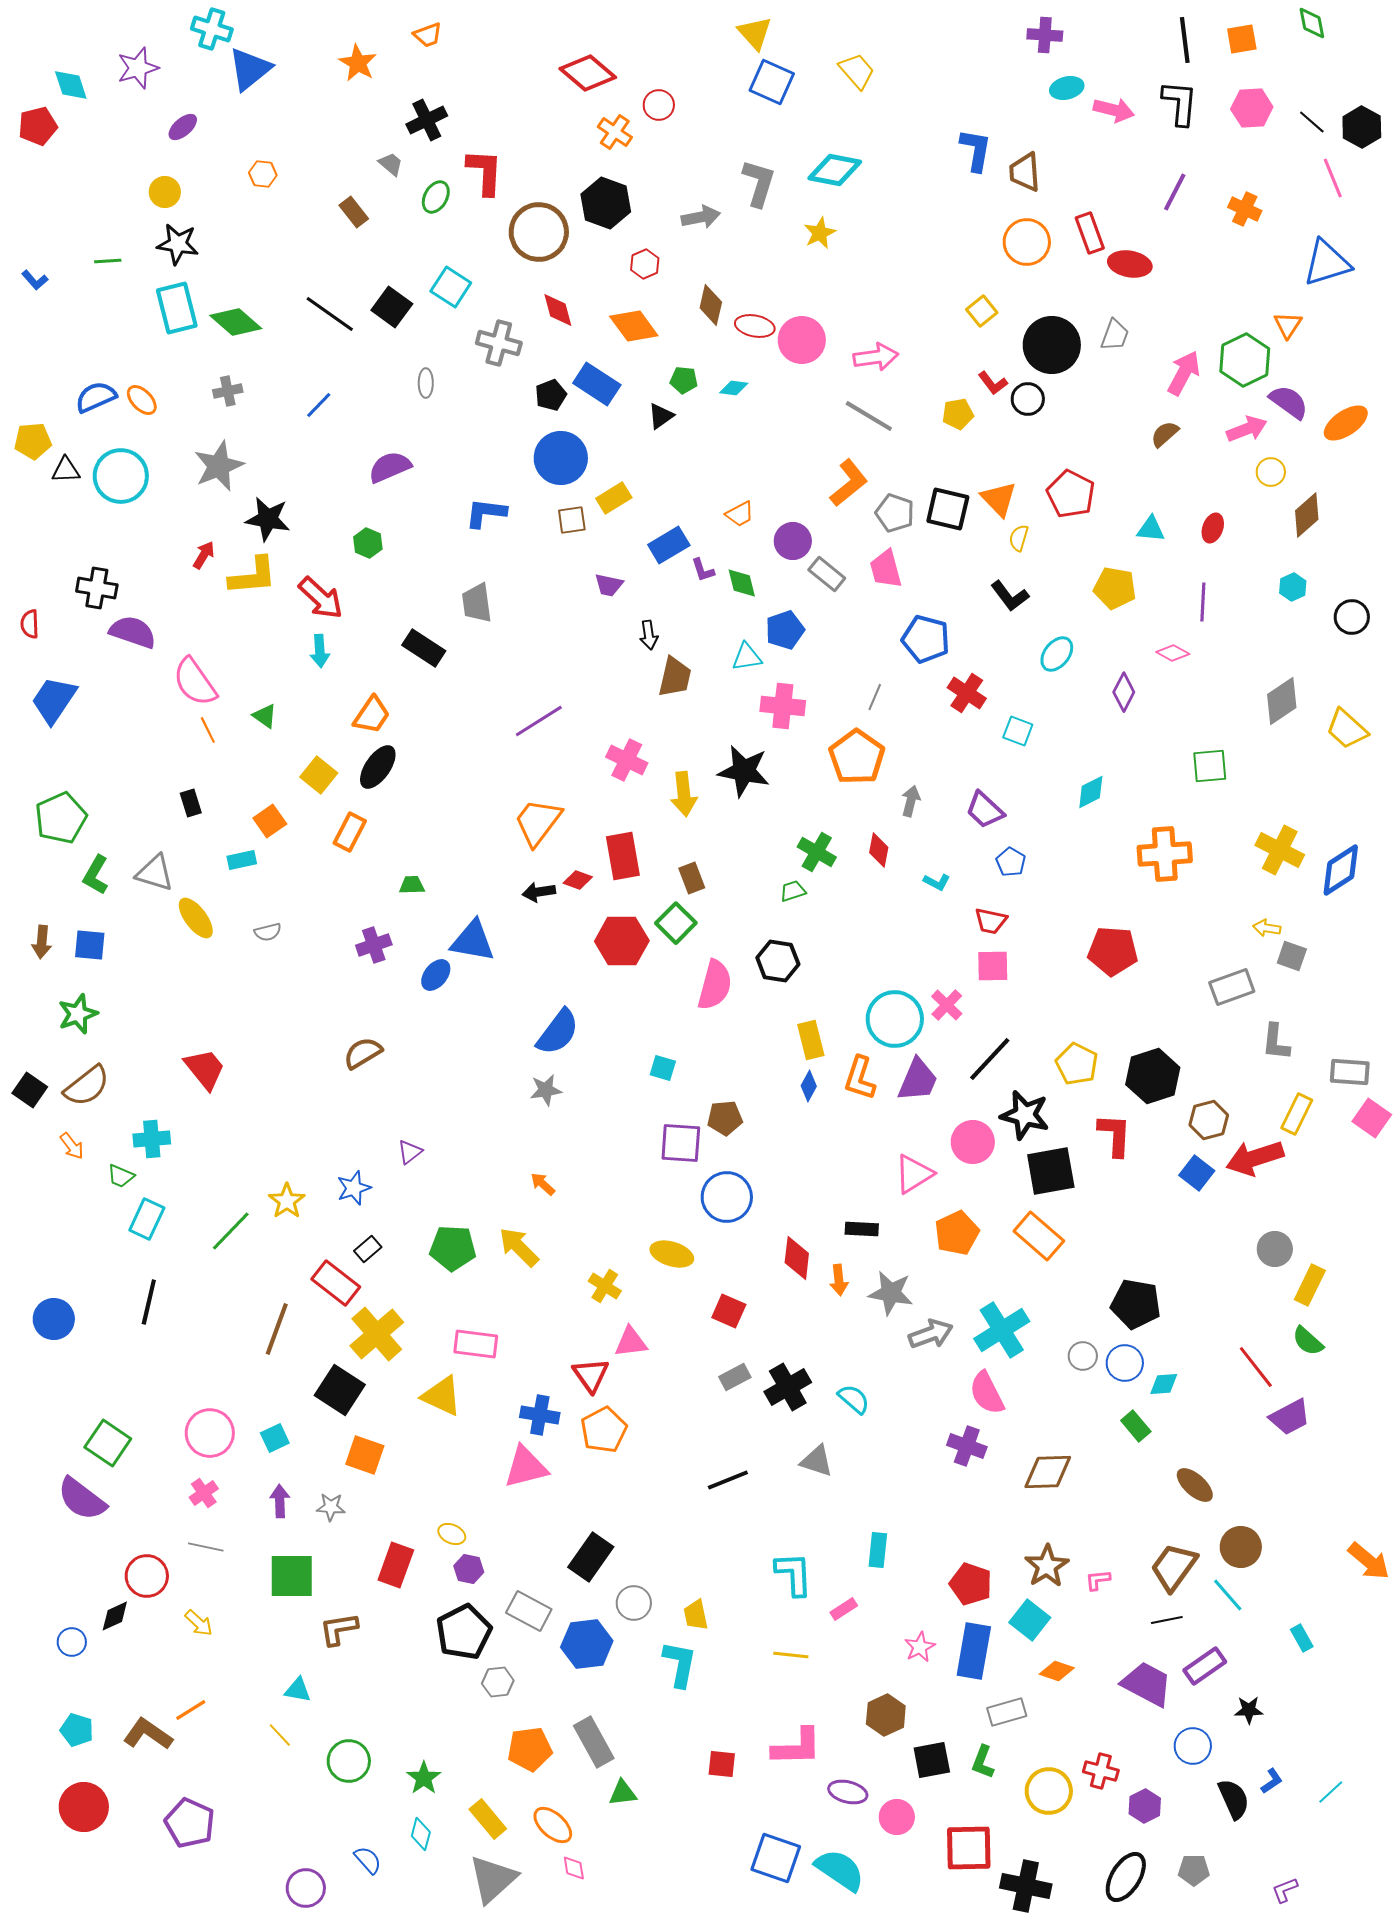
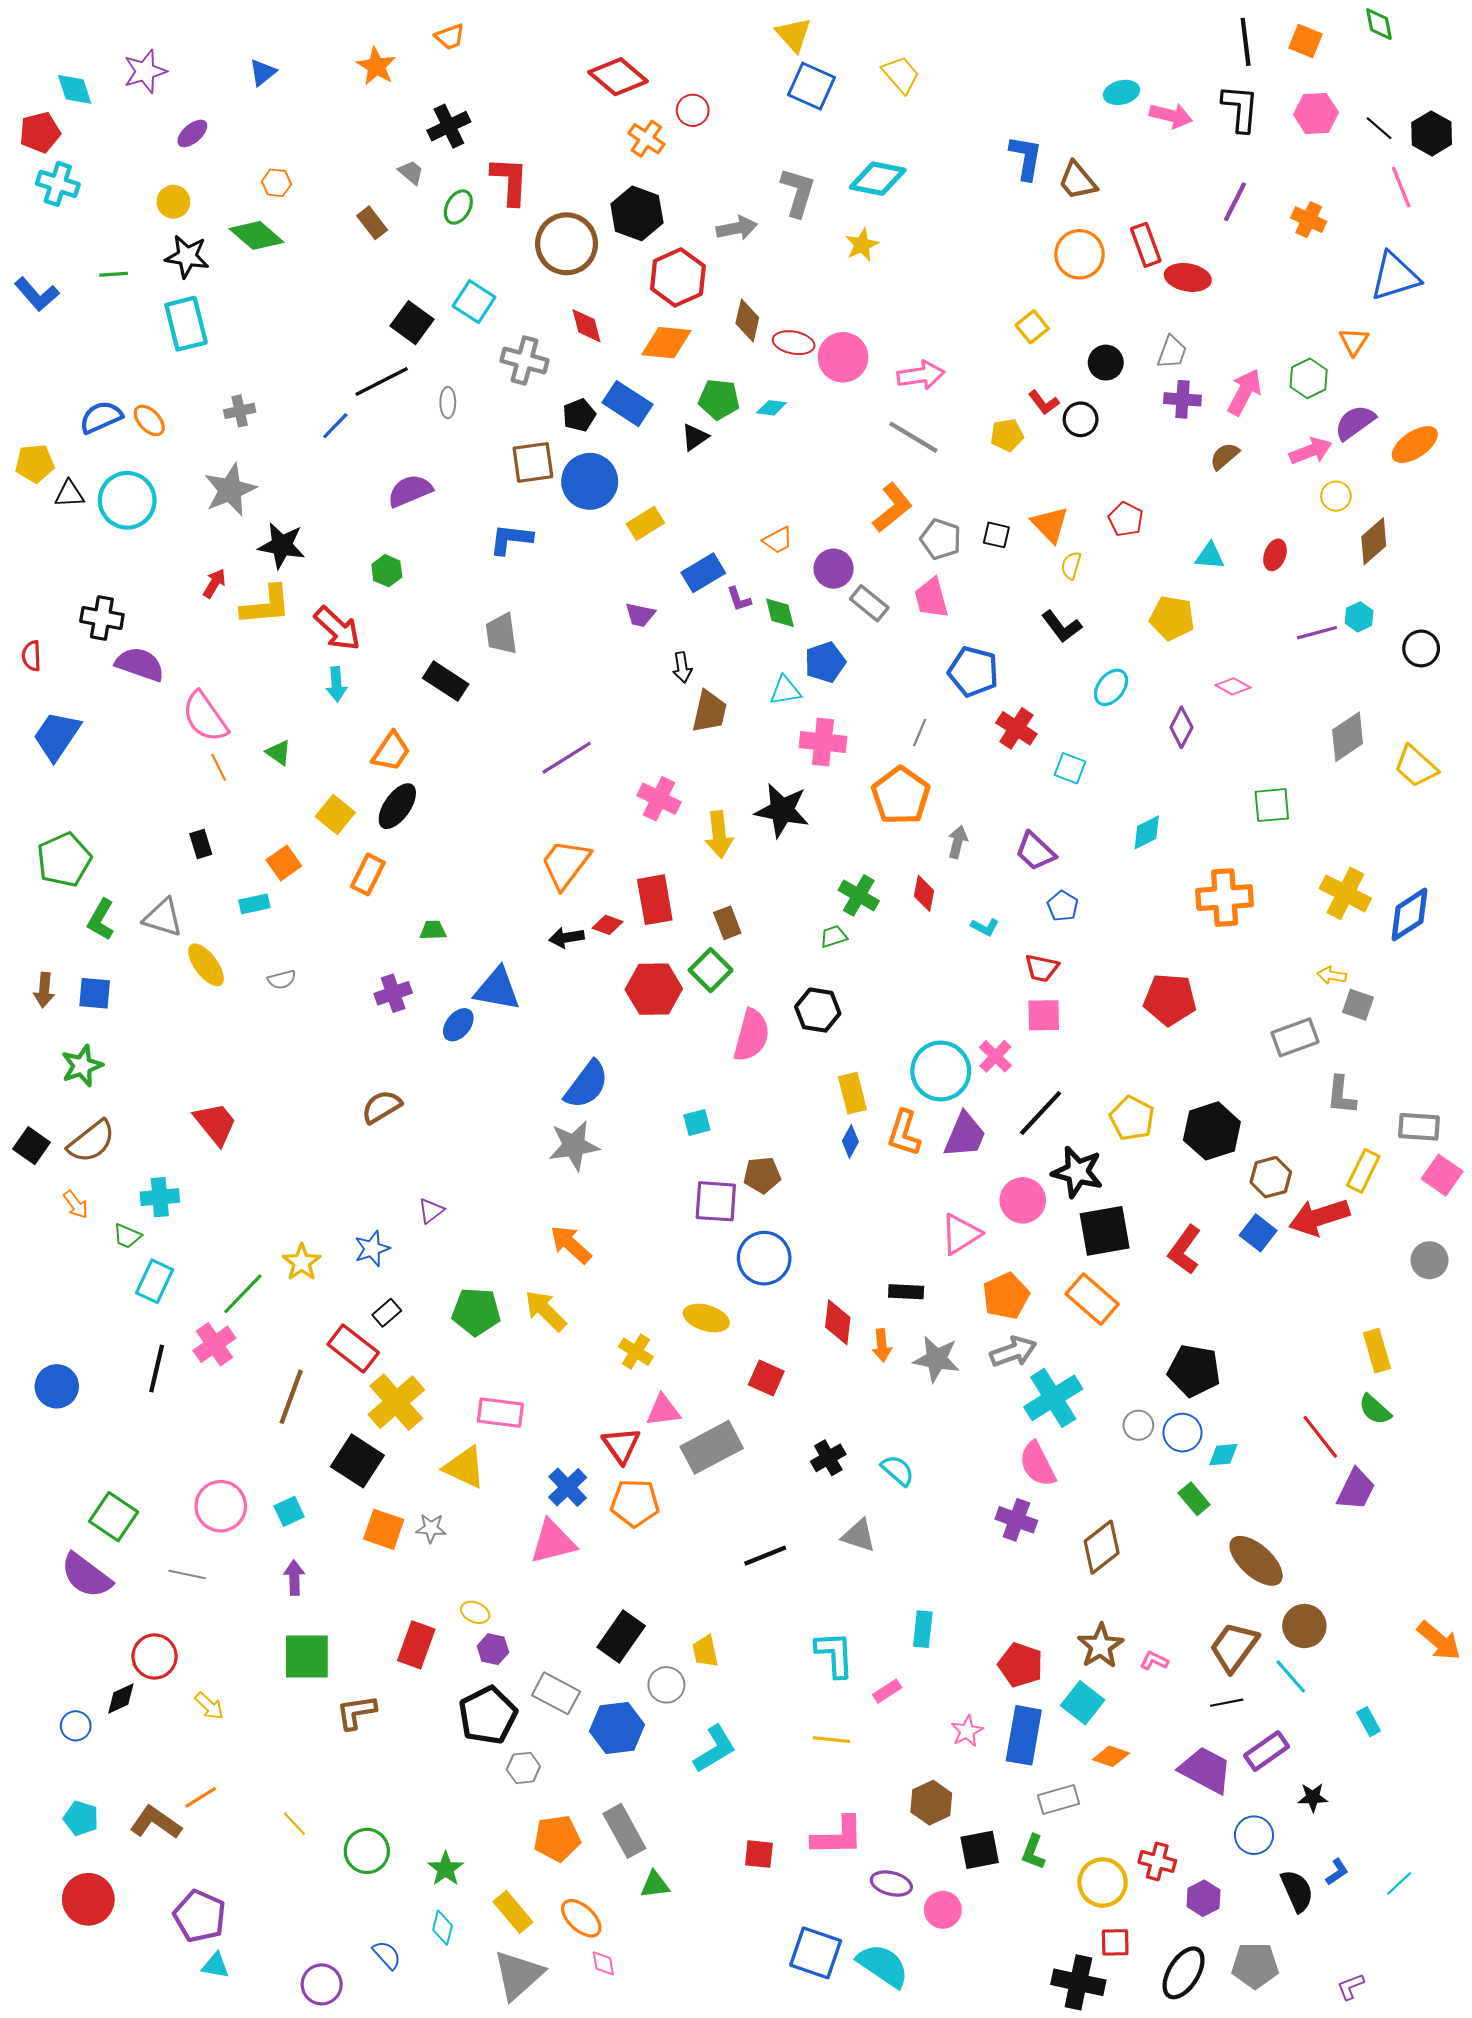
cyan cross: (212, 29) -> (58, 184), moved
purple cross: (1045, 35) -> (1182, 399), moved
orange square: (1242, 39) -> (1305, 41), turned 32
blue triangle: (250, 69) -> (263, 72), size x0.6
brown trapezoid: (1025, 172) -> (1077, 181), turned -36
red hexagon: (645, 264) -> (678, 277), size x1.8
blue L-shape: (35, 280) -> (37, 294), size x1.6
black line: (330, 314) -> (382, 381), moved, turned -62
green diamond: (236, 322) -> (256, 235), moved
orange diamond: (634, 326) -> (666, 343), turned -48
black circle: (1052, 345) -> (1106, 363), size x0.6
green hexagon: (1245, 360) -> (1309, 378), size x0.7
green pentagon: (684, 380) -> (719, 399), size x1.4
purple semicircle: (1289, 402) -> (1355, 422), turned -72
red pentagon: (1071, 494) -> (1126, 519), size x0.7
black square: (948, 509) -> (996, 535), size x0.6
brown square: (572, 520) -> (533, 462), moved, size x1.4
purple line: (1203, 602) -> (1317, 633), moved, turned 72
cyan square: (663, 1068) -> (697, 1123), turned -32
gray star: (546, 1090) -> (574, 1146), size x1.5
red L-shape: (1115, 1135) -> (1185, 1250), moved, turned -147
orange arrow: (543, 1184) -> (571, 1244), size x1.6
gray circle: (1275, 1249) -> (1429, 1260), moved
yellow rectangle: (1310, 1285) -> (1377, 1351), turned -42
gray arrow: (931, 1334) -> (1013, 1352), moved
gray rectangle: (735, 1377) -> (712, 1447), moved, size x1.8
black cross: (788, 1387) -> (828, 1458), size x0.7
blue cross: (540, 1415) -> (568, 1487), turned 36
purple trapezoid: (1290, 1417) -> (1356, 1489), turned -36
orange pentagon: (604, 1430) -> (635, 1503), turned 30
brown diamond: (1048, 1472) -> (1102, 1547), turned -36
brown ellipse: (1195, 1485) -> (1256, 1561), size x1.4
pink cross: (204, 1493) -> (214, 1344), moved, size x1.4
gray star: (331, 1507) -> (431, 1528), moved
gray line: (206, 1547) -> (187, 1574), moved
pink L-shape: (1098, 1580) -> (1154, 1661), turned 32
yellow trapezoid: (696, 1615) -> (705, 1651), moved
cyan L-shape: (680, 1664) -> (715, 1749), turned 48
cyan triangle: (298, 1690) -> (215, 1966), moved
red square: (969, 1848) -> (1115, 1942), moved, size x0.6
gray pentagon: (1194, 1870) -> (1255, 1966), size x1.4

